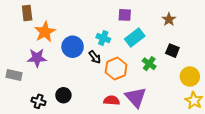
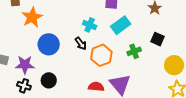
blue circle: (73, 47) -> (49, 44), moved
purple star: (37, 58) -> (25, 65), moved
green cross: (149, 64) -> (134, 51), turned 32

